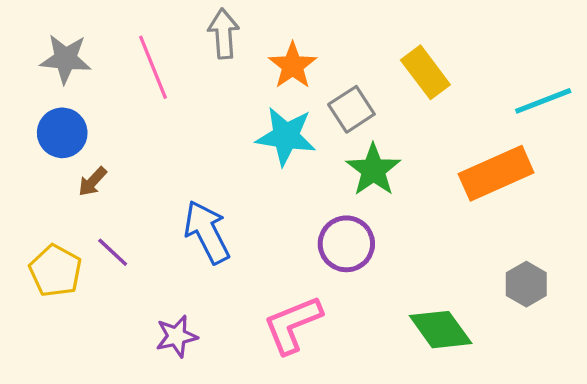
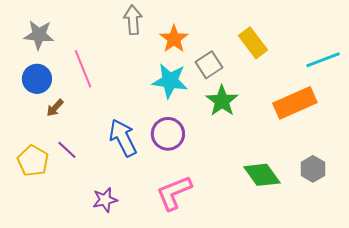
pink line: (153, 67) -> (83, 69), moved
purple circle: (346, 244) -> (168, 134), moved
green diamond: (441, 330) -> (262, 175), moved

